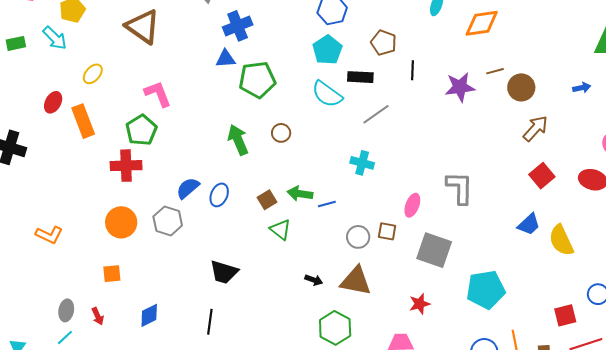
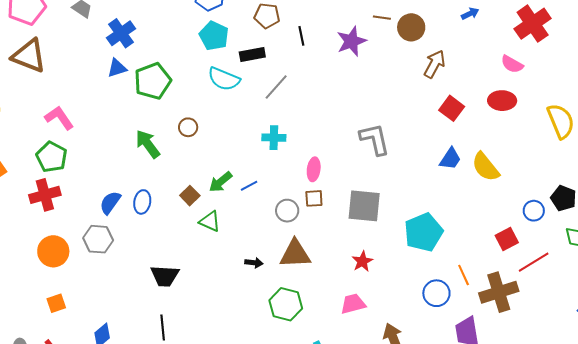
brown line: (495, 71) -> (382, 18), turned 36
green arrow: (300, 194) -> (220, 182), turned -35
pink ellipse: (412, 205) -> (314, 169), moved

